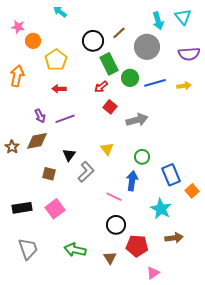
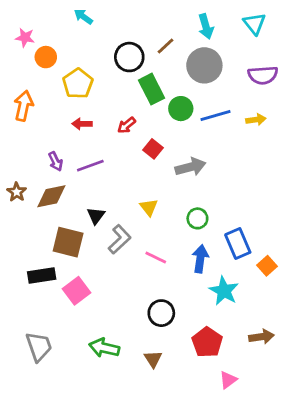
cyan arrow: (158, 21) -> (206, 26), moved
red arrow: (101, 87) -> (126, 125), moved
brown star: (12, 147) -> (17, 192), moved
brown square: (49, 174) -> (68, 242), size x1.6
blue arrow: (132, 181) -> (200, 259), moved
pink line: (114, 197) -> (156, 257), moved
black rectangle: (22, 208) -> (42, 276), moved
brown arrow: (174, 238) -> (261, 337), moved
red pentagon: (137, 246) -> (207, 342), moved, turned 30
pink triangle: (153, 273) -> (228, 380), moved

